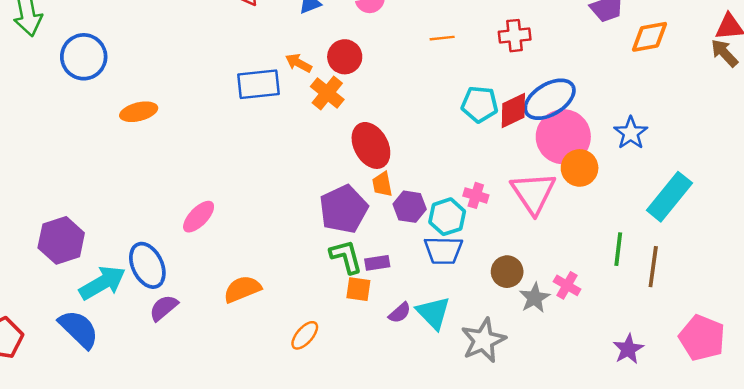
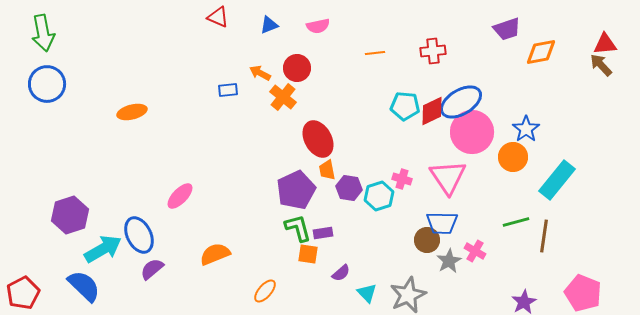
blue circle: (84, 57) -> (47, 84), moved
blue rectangle: (259, 84) -> (228, 90), size x0.6
orange circle: (580, 168) -> (513, 157), moved
green line: (618, 249) -> (516, 222), turned 68
blue trapezoid: (443, 250) -> (442, 223), moved
cyan triangle: (433, 313) -> (367, 293), moved, size x0.7

